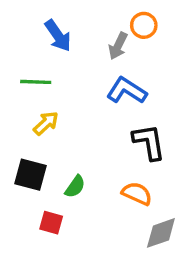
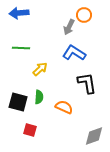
blue arrow: (58, 36) -> (19, 13), moved, turned 120
yellow arrow: (46, 123) -> (40, 69), moved
green semicircle: (75, 187) -> (39, 97), moved, turned -32
orange semicircle: (137, 193) -> (64, 107), moved

